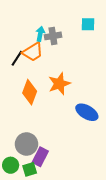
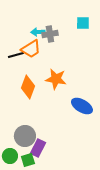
cyan arrow: (40, 34) -> (38, 32), turned -104
black line: (17, 58) -> (16, 55), turned 42
orange star: (59, 84) -> (56, 79), turned 30

